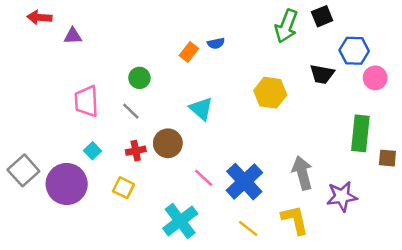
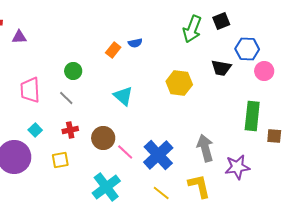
brown circle: (168, 143) -> (103, 138), moved
yellow square: (123, 188) -> (60, 160), turned -36

